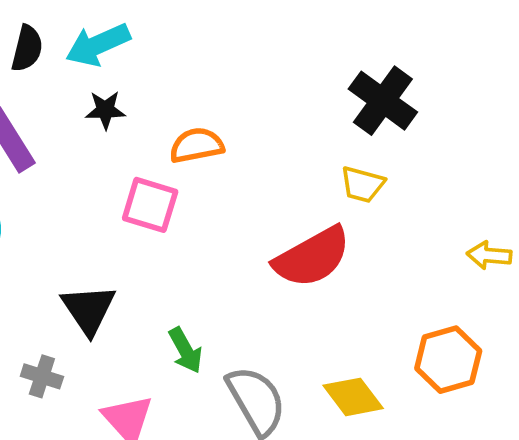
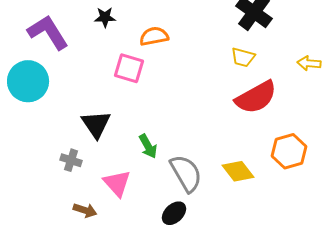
yellow arrow: (489, 255) -> (309, 63), moved
red semicircle: (312, 257) -> (256, 97), moved

